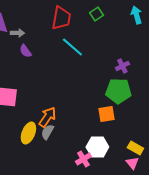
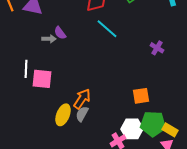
gray arrow: (17, 33) -> (49, 39), moved
purple cross: (122, 66) -> (157, 48), turned -32
green pentagon: (118, 91) -> (153, 124), moved

